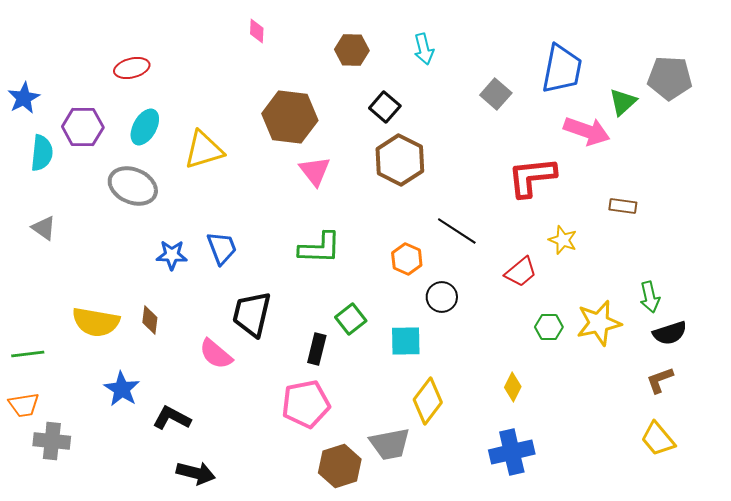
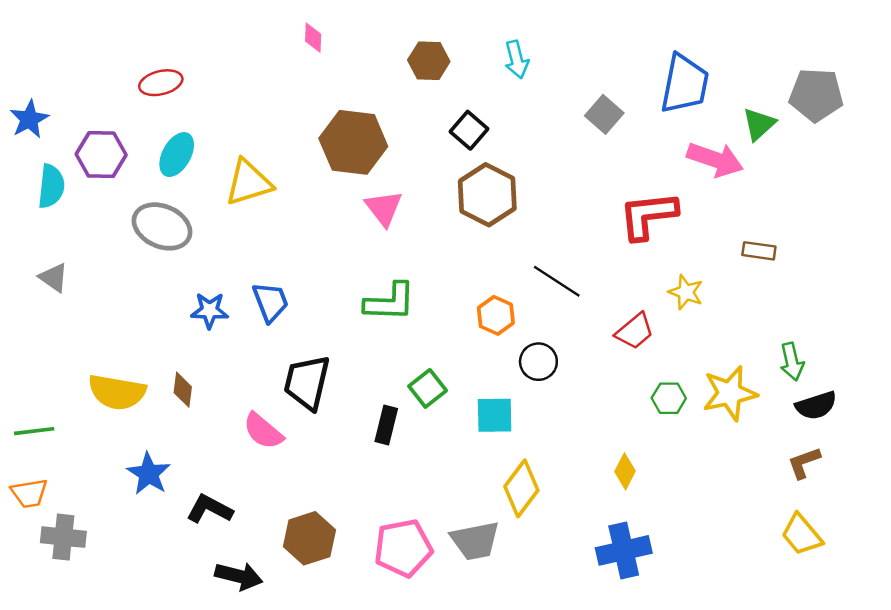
pink pentagon: (306, 404) -> (403, 548), moved
brown hexagon: (340, 466) -> (309, 538), moved

